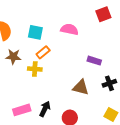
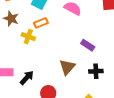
brown triangle: (81, 87) -> (67, 67), turned 42

